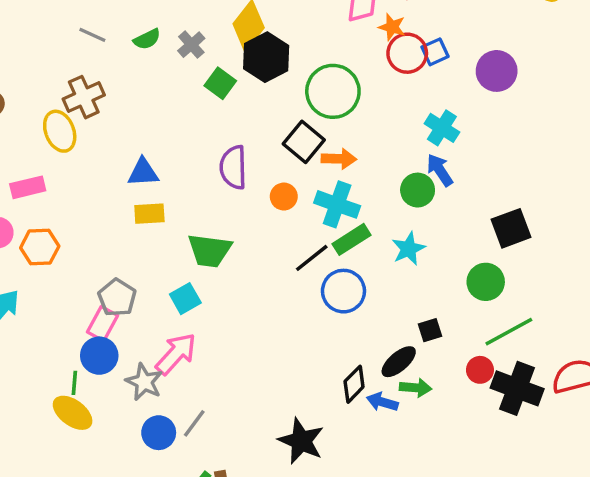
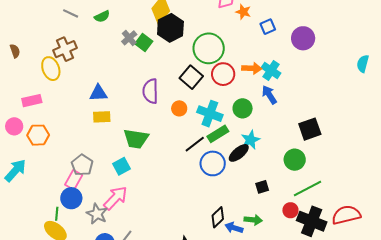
gray cross: (191, 45) -> (129, 38), moved
red circle: (407, 53) -> (223, 74), moved
orange arrow: (339, 159) -> (252, 68), moved
green circle: (418, 190) -> (243, 108), moved
black ellipse: (399, 362) -> (239, 153), moved

